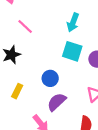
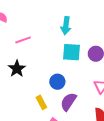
pink line: (25, 26) -> (23, 40), turned -49
yellow rectangle: (17, 91) -> (41, 102), moved, turned -40

